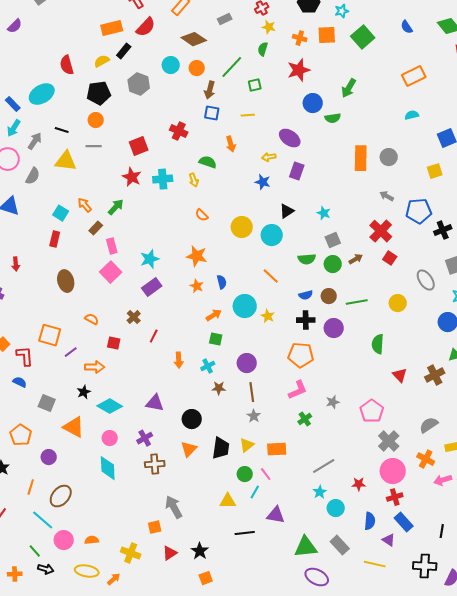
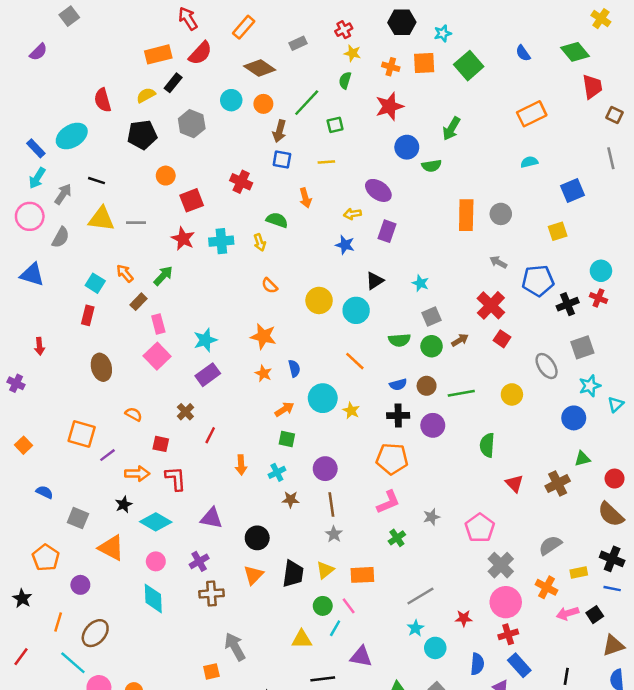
orange circle: (96, 120) -> (166, 176), moved
gray line: (94, 146) -> (136, 223), moved
red L-shape: (25, 356) -> (176, 479), moved

